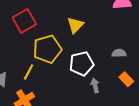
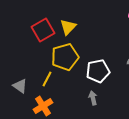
yellow triangle: (75, 25) -> (68, 27), moved
gray arrow: (95, 85) -> (93, 98), moved

